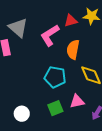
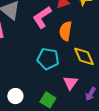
pink triangle: (77, 101) -> (70, 83), turned -42
green square: (55, 108) -> (48, 100), moved, turned -35

